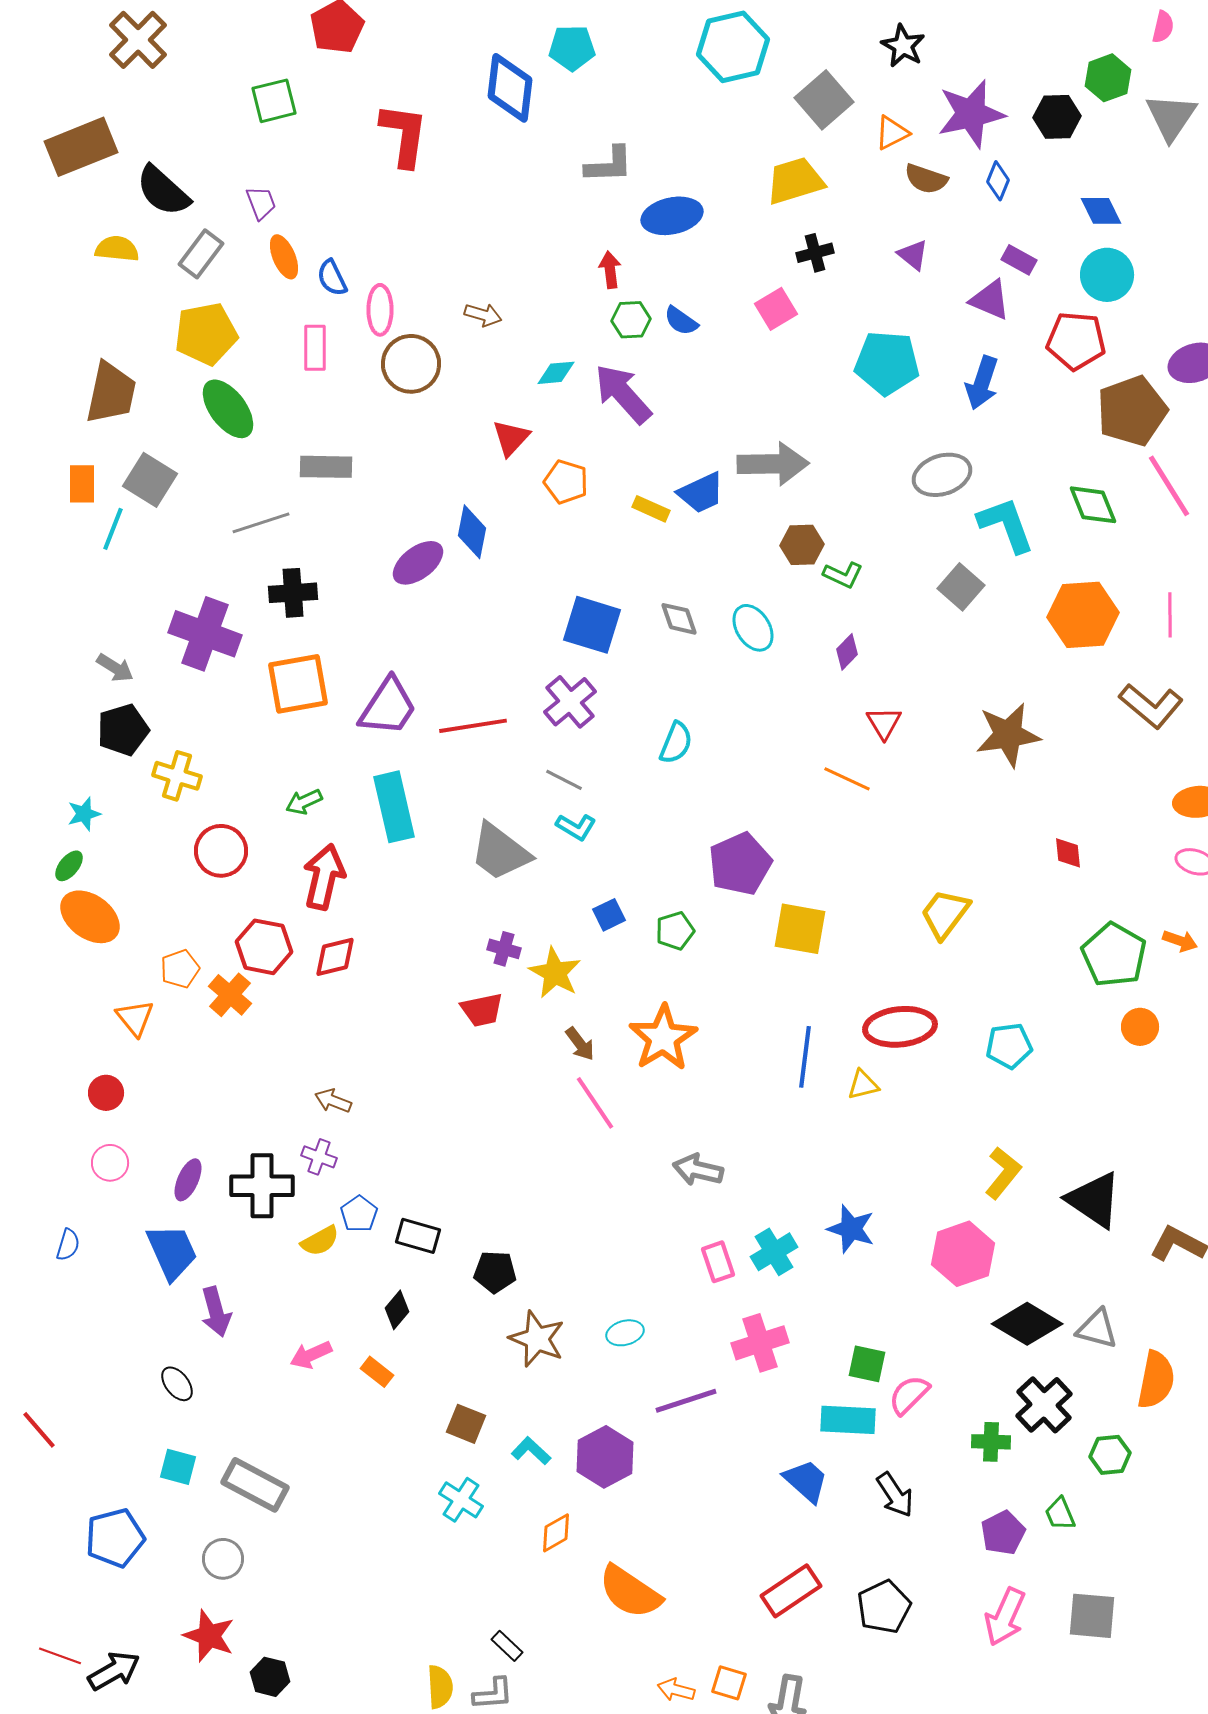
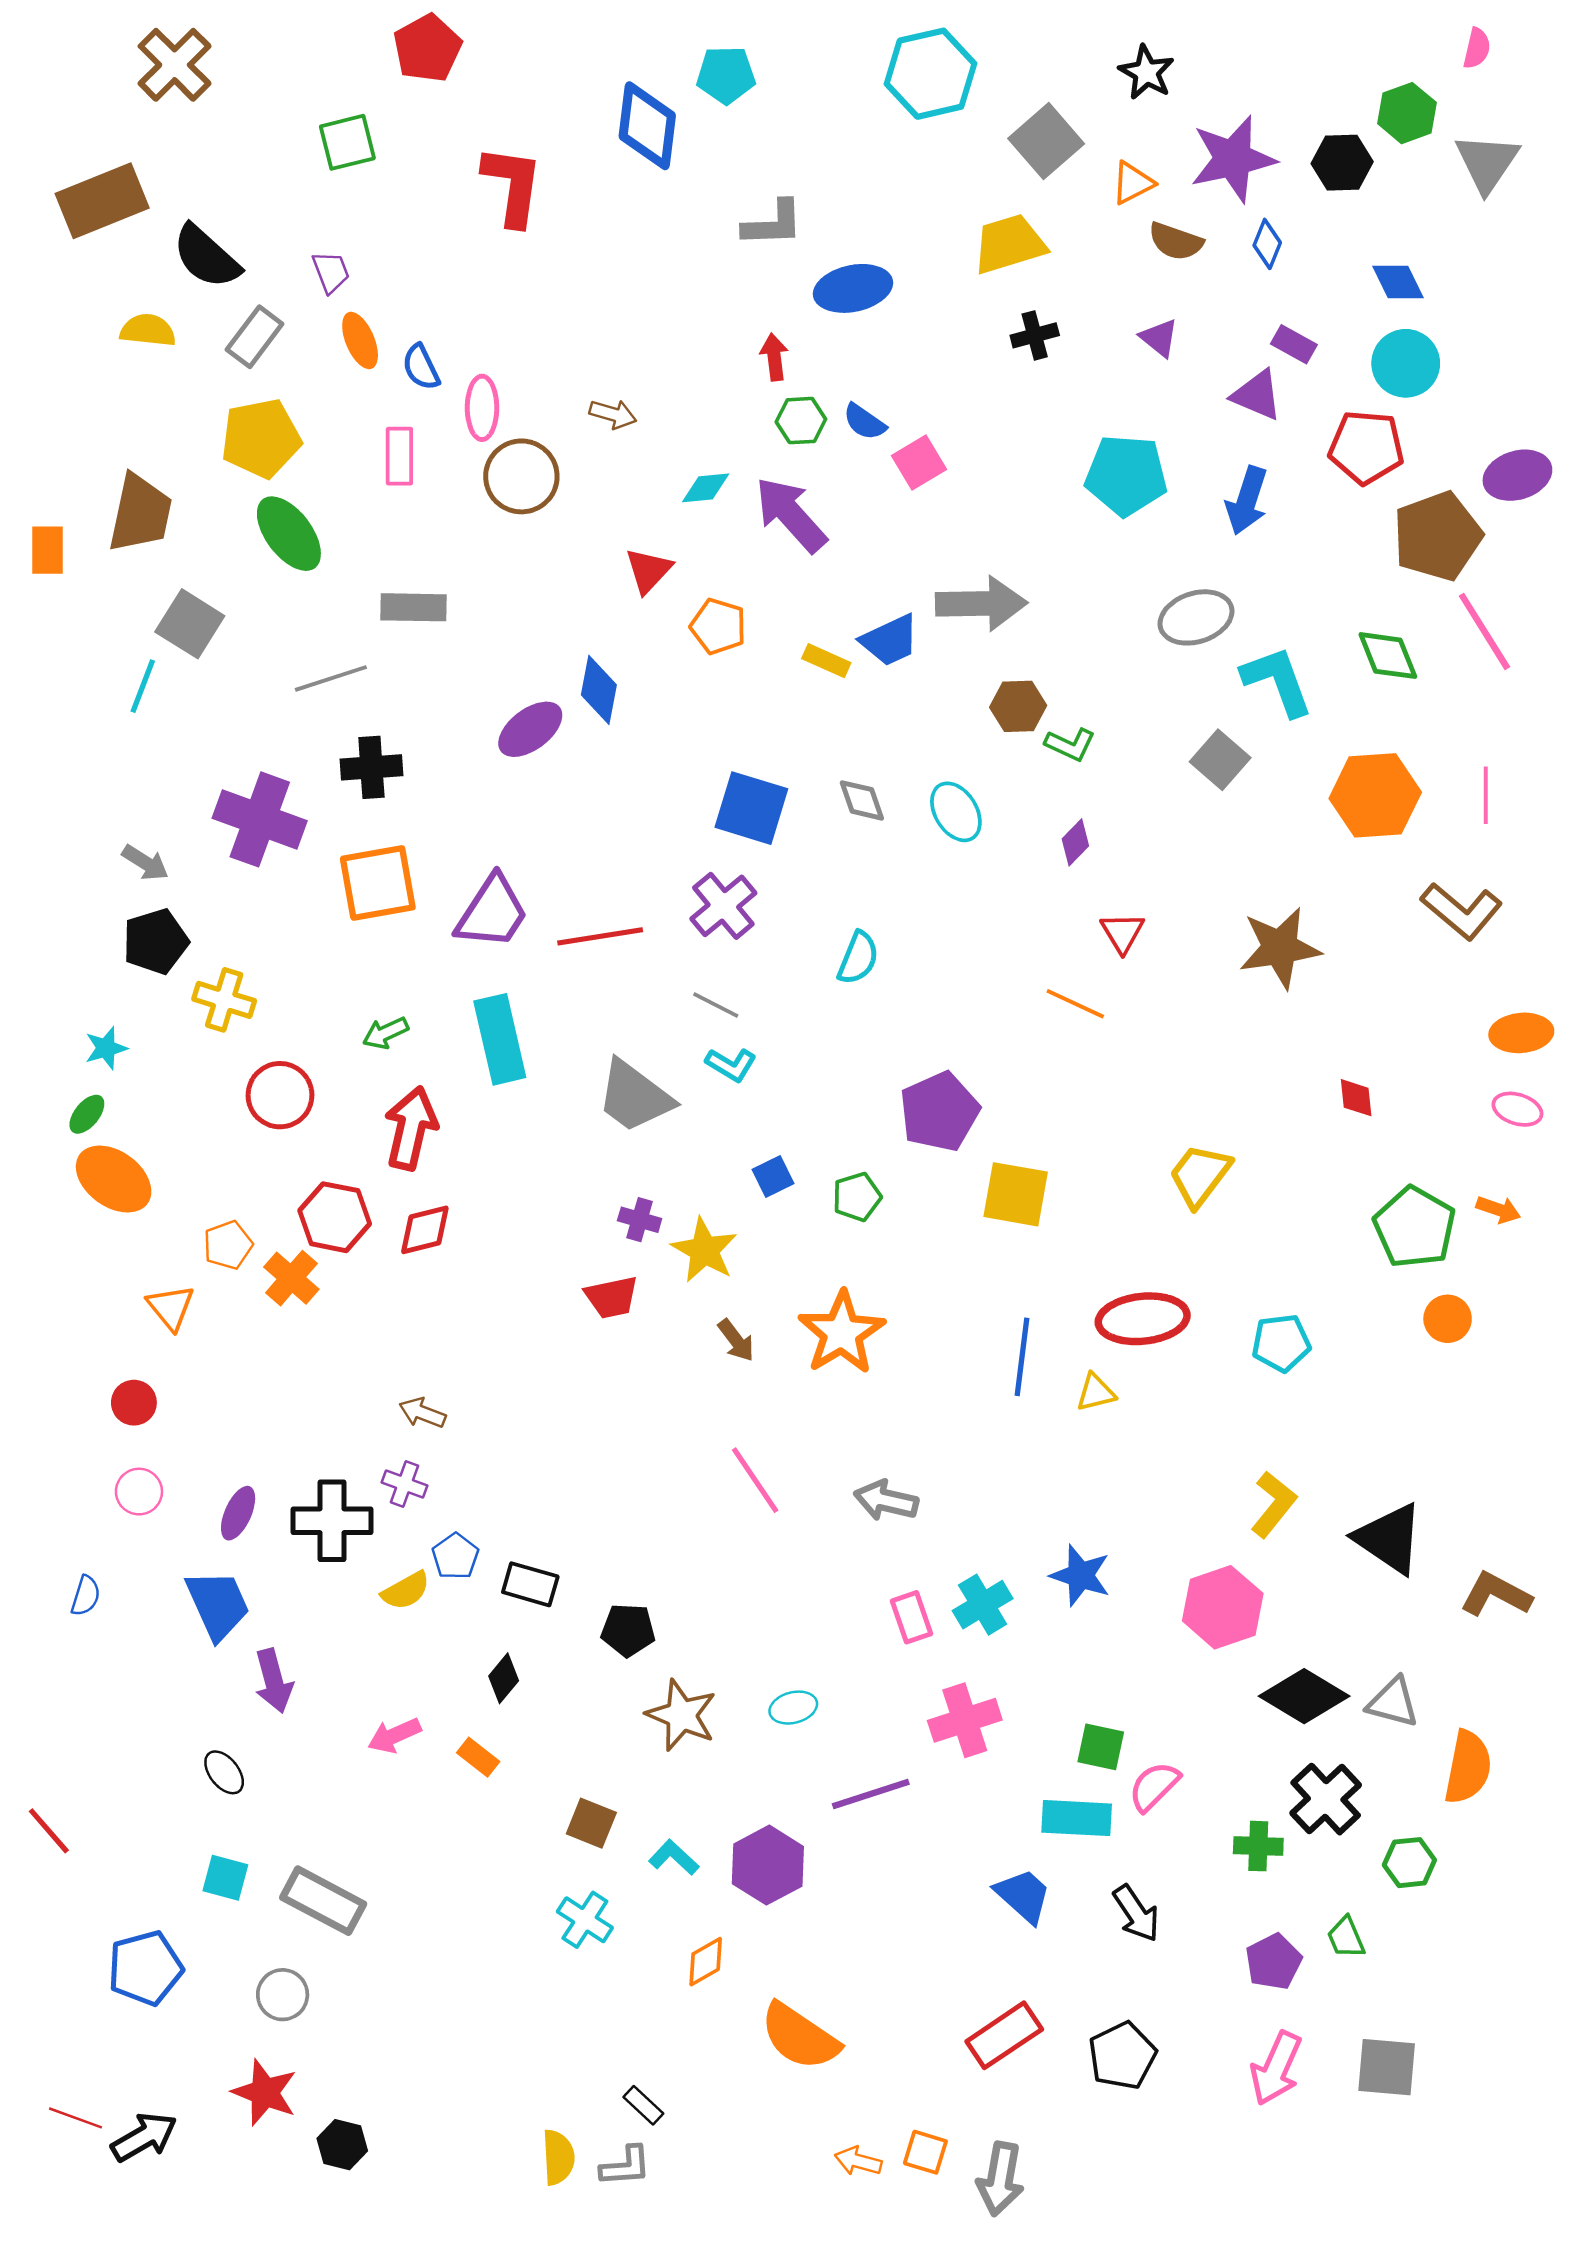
pink square: (776, 309) -> (919, 462), moved
orange rectangle: (82, 484) -> (48, 550), moved
pink line: (595, 1103) -> (755, 1480), moved

